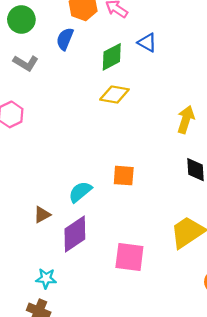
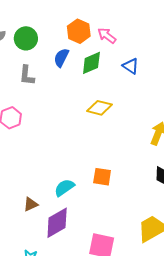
green diamond: (112, 57) -> (91, 63), moved
gray L-shape: (26, 63) -> (27, 75), turned 60

